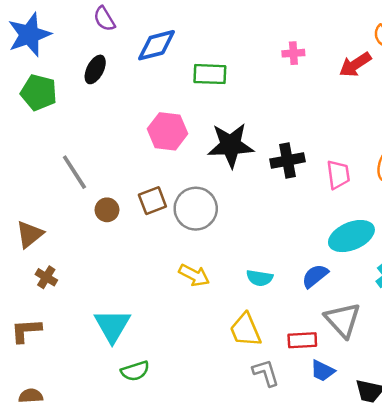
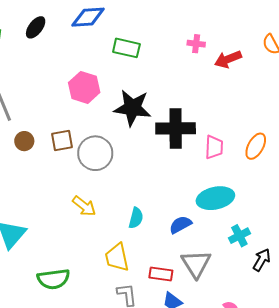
red arrow: (355, 65) -> (228, 59), moved
black cross: (288, 160) -> (176, 128), size x1.4
cyan semicircle: (260, 278) -> (136, 218), turned -95
green semicircle: (135, 371) -> (53, 279), moved, size x1.4

